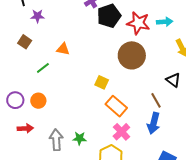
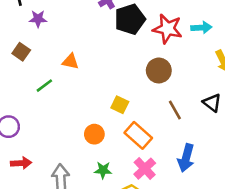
brown circle: (132, 55) -> (159, 71), size x0.7
brown line: (156, 100) -> (175, 110), moved
orange circle: (38, 101) -> (94, 134), moved
green star: (80, 138) -> (103, 170), moved

